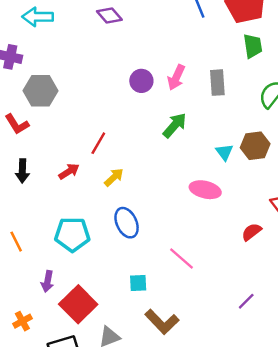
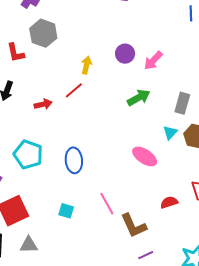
gray rectangle: (217, 83) -> (182, 103), moved
yellow arrow: (114, 177) -> (86, 65), moved, turned -54
brown L-shape: (162, 322) -> (134, 226), moved

